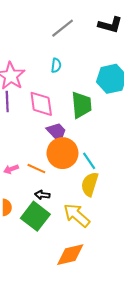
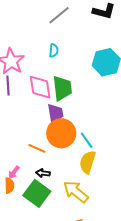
green trapezoid: (81, 105) -> (62, 88), moved
purple trapezoid: (57, 132) -> (55, 114), turned 35
pink arrow: (11, 169) -> (14, 172), moved, turned -32

